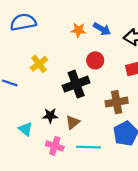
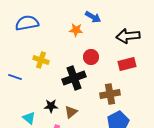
blue arrow: (102, 29) -> (93, 17), moved
yellow cross: (39, 64) -> (41, 60), turned -35

